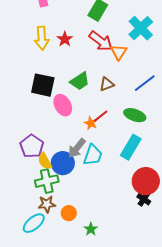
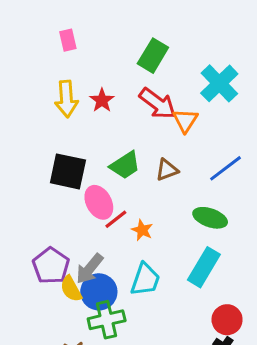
red line: (101, 116) -> (116, 219), moved
gray arrow: (77, 148) -> (90, 269), moved
green cross: (47, 181) -> (107, 320), moved
red circle: (146, 181) -> (227, 320), size x0.7

